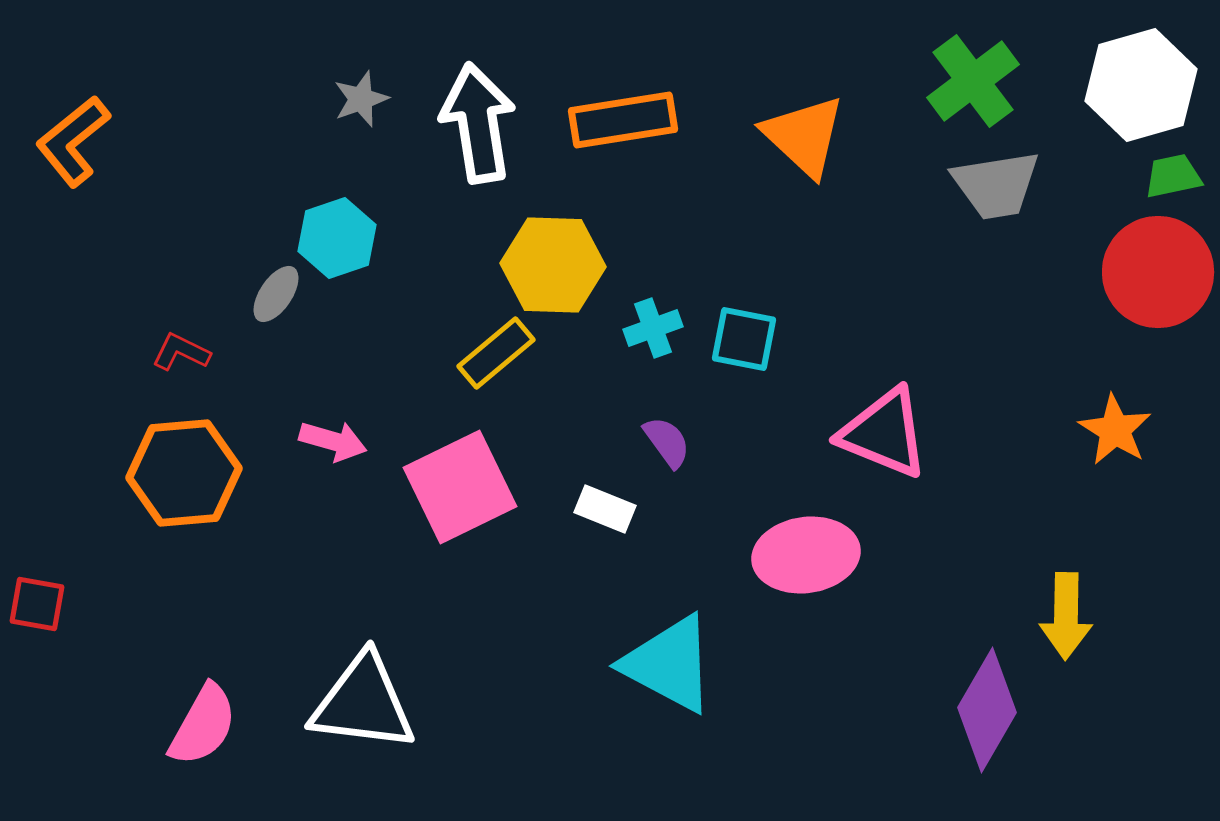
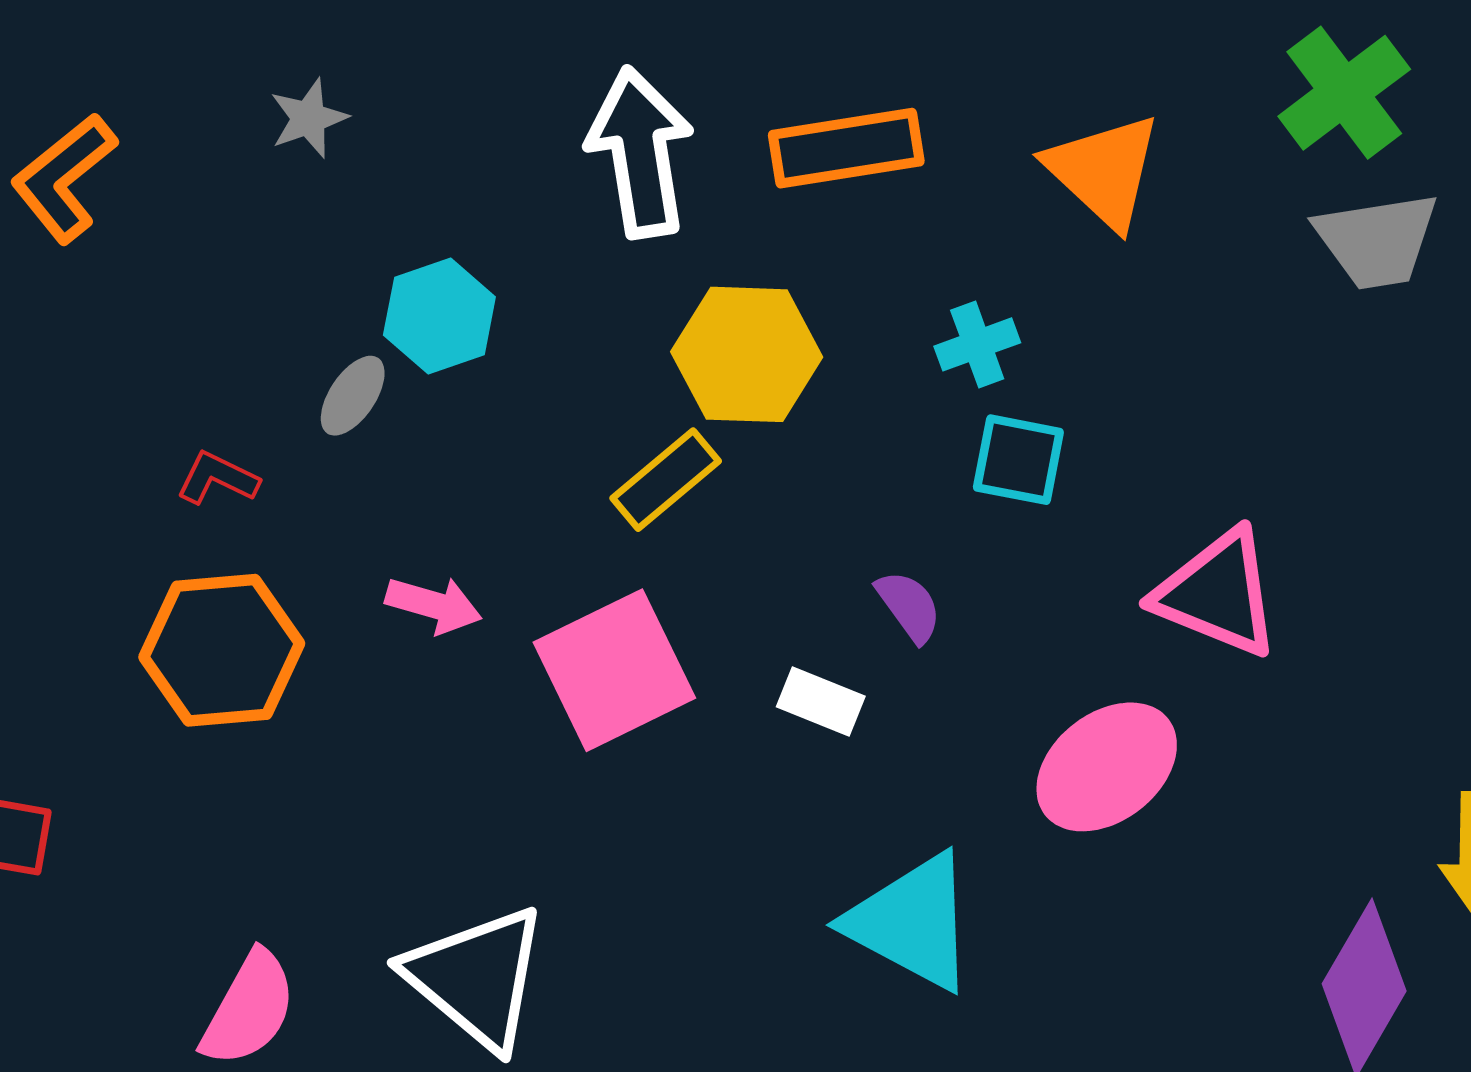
gray star: (361, 99) -> (309, 118), moved
cyan cross: (653, 328) -> (977, 344), moved
pink ellipse: (806, 555) -> (1107, 767), turned -30
white triangle: (363, 703) -> (476, 978), turned 33

